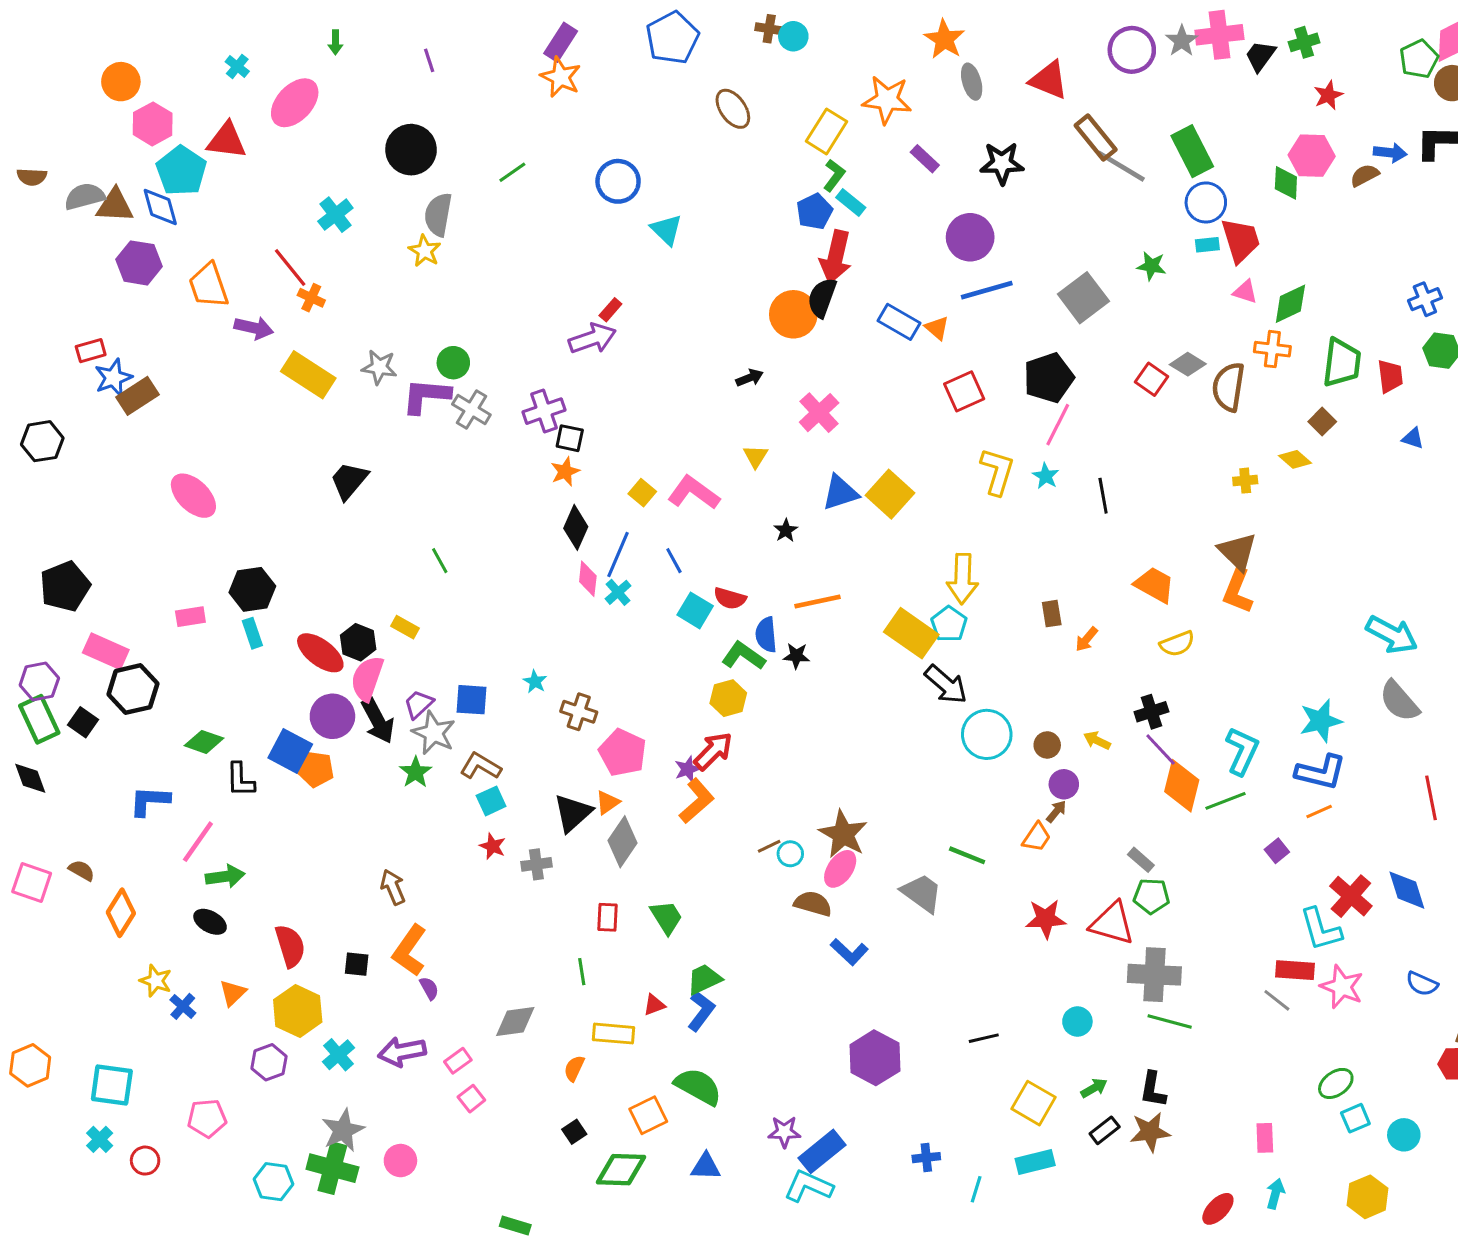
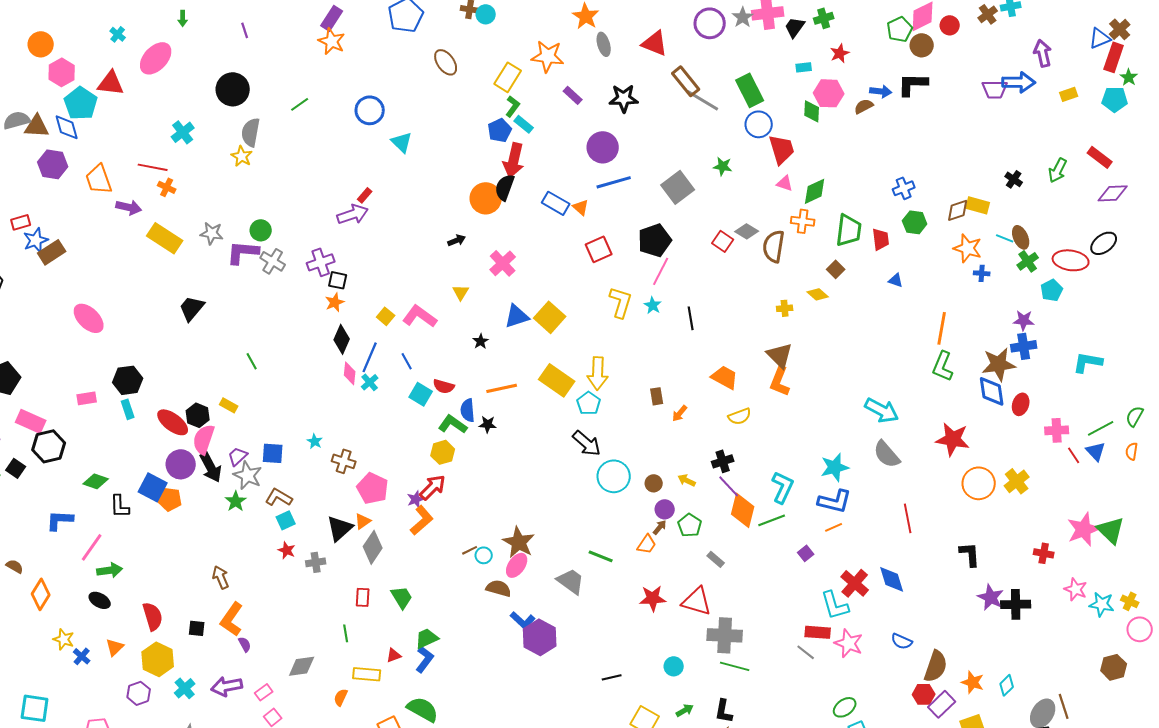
cyan rectangle: (1207, 245) -> (804, 67), moved
red line: (290, 267) -> (153, 167), turned -40
yellow rectangle: (911, 633) -> (557, 380), moved
green pentagon: (1151, 896) -> (690, 525), moved, turned 30
purple hexagon: (875, 1058) -> (540, 637), moved

